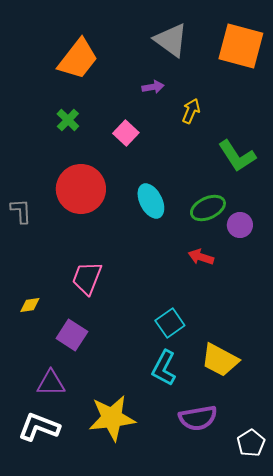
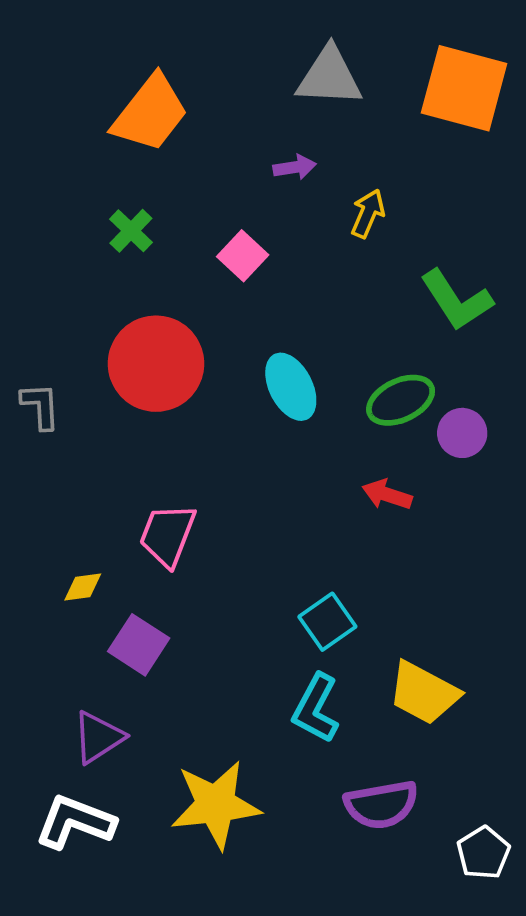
gray triangle: (171, 40) -> (329, 77), turned -33
yellow diamond: (30, 305) -> (83, 587), moved
purple triangle: (51, 383) -> (98, 737), turned -32

